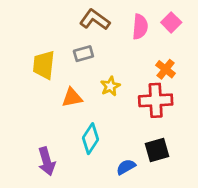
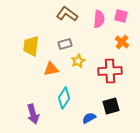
pink square: (171, 22) -> (121, 16), turned -32
gray rectangle: (83, 54) -> (65, 44), moved
orange cross: (166, 69) -> (122, 42), moved

